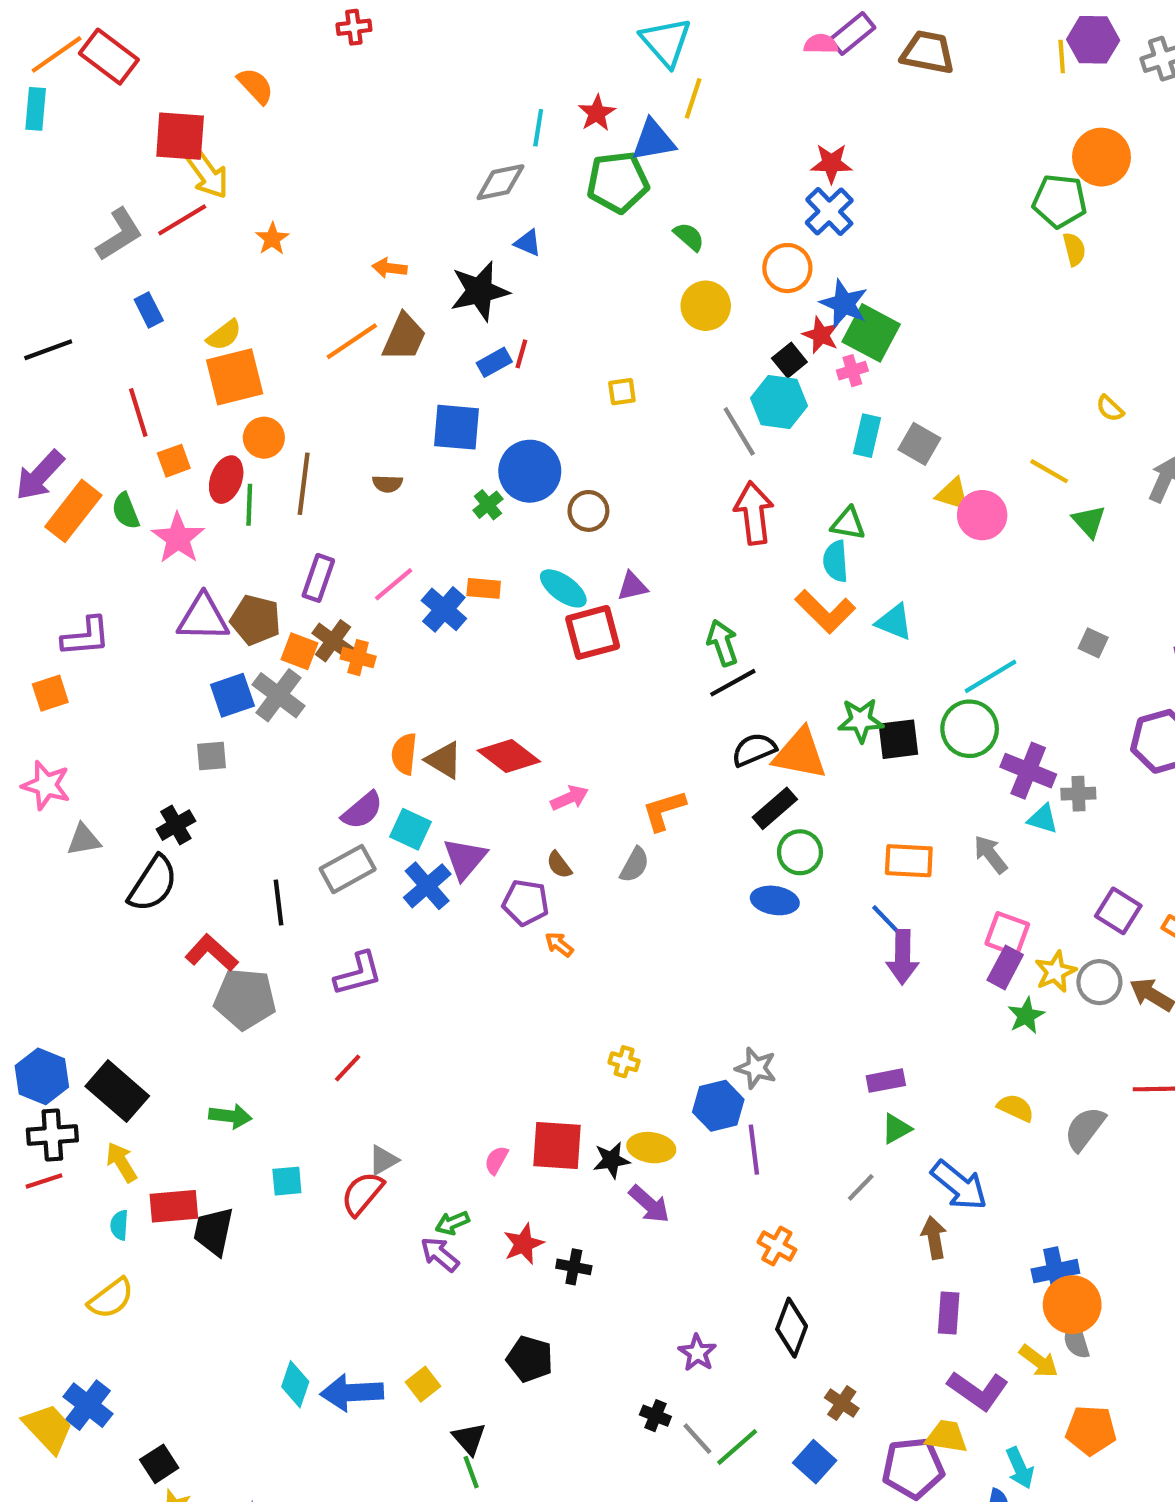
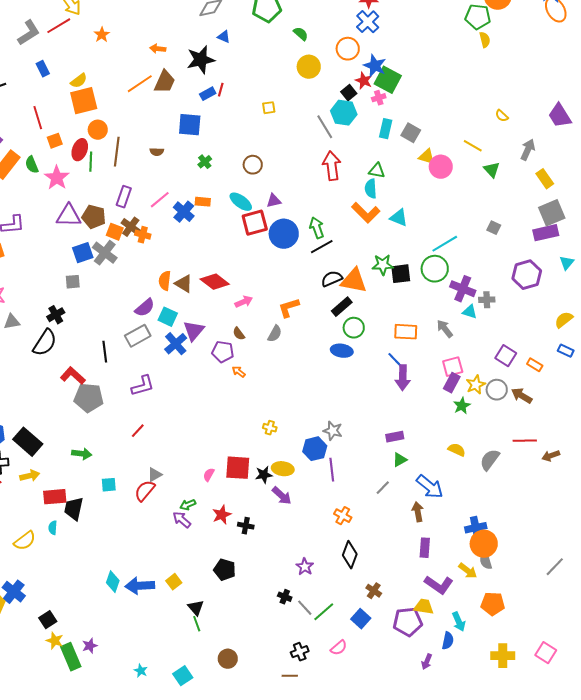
blue circle: (530, 471) -> (284, 234), moved
pink square: (1007, 934) -> (453, 367), turned -35
yellow arrow: (121, 1162) -> (30, 476), turned 108
cyan semicircle: (119, 1225) -> (53, 528), moved

